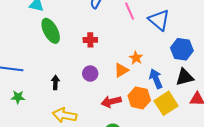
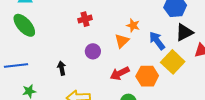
green ellipse: (51, 31) -> (24, 25), moved
orange hexagon: (139, 98) -> (147, 76), moved

